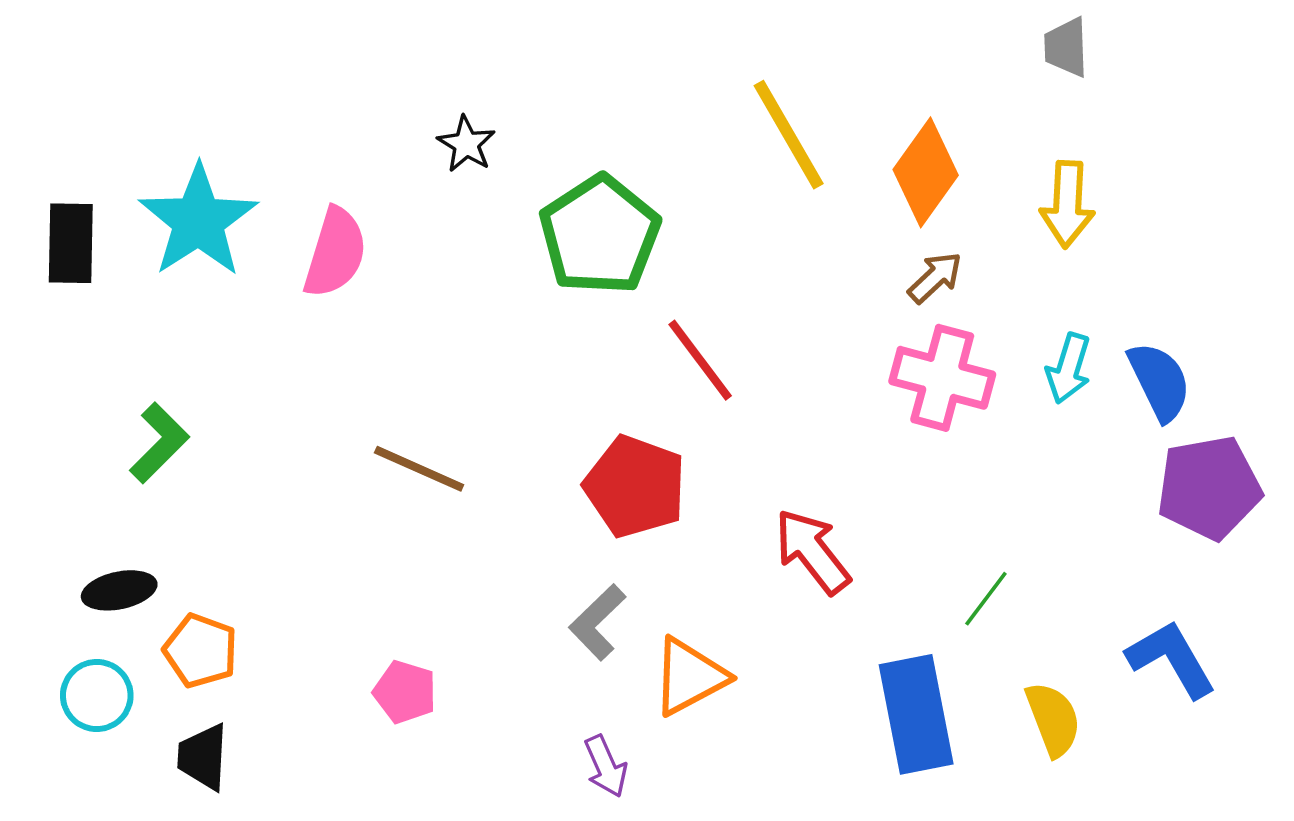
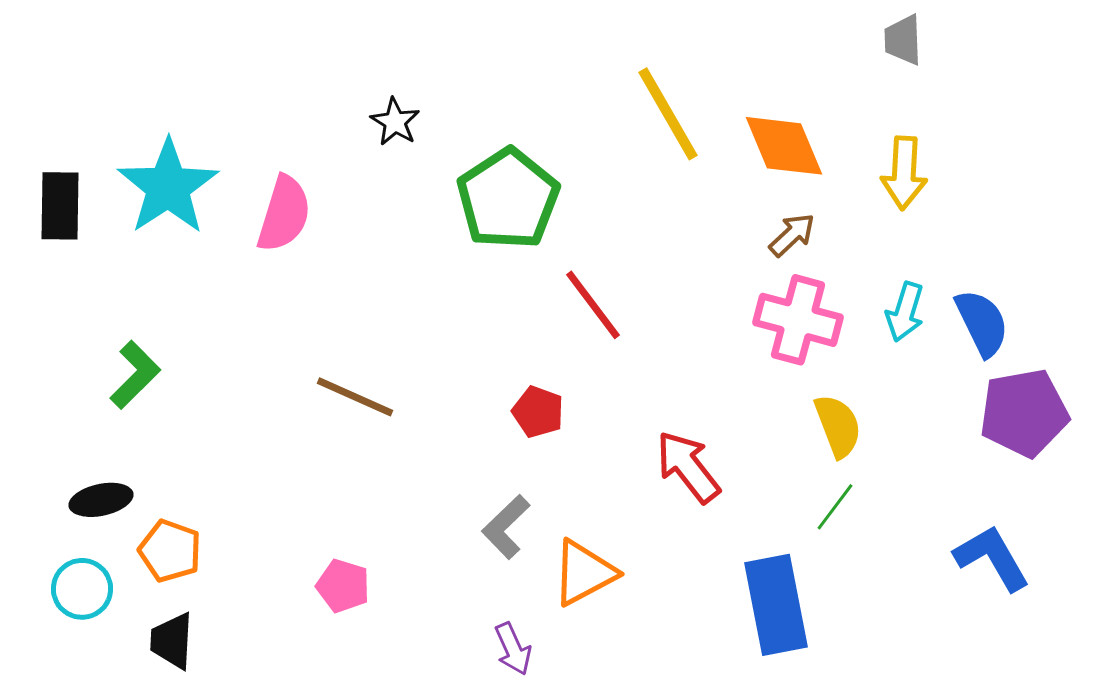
orange diamond: (926, 172) -> (784, 146), turned -58
red pentagon: (635, 486) -> (538, 412), size x0.6
yellow semicircle: (1053, 719) -> (838, 426), moved

